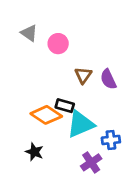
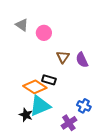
cyan triangle: (81, 124) -> (40, 106), moved
blue cross: (111, 140) -> (84, 106), turned 32

